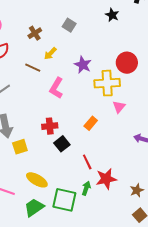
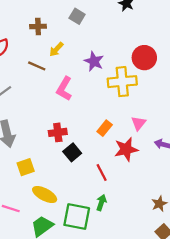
brown cross: (35, 33) -> (38, 26), turned 32
pink triangle: (119, 107) -> (139, 123), moved
yellow square: (20, 147) -> (26, 167), moved
red star: (106, 179) -> (126, 149), moved

